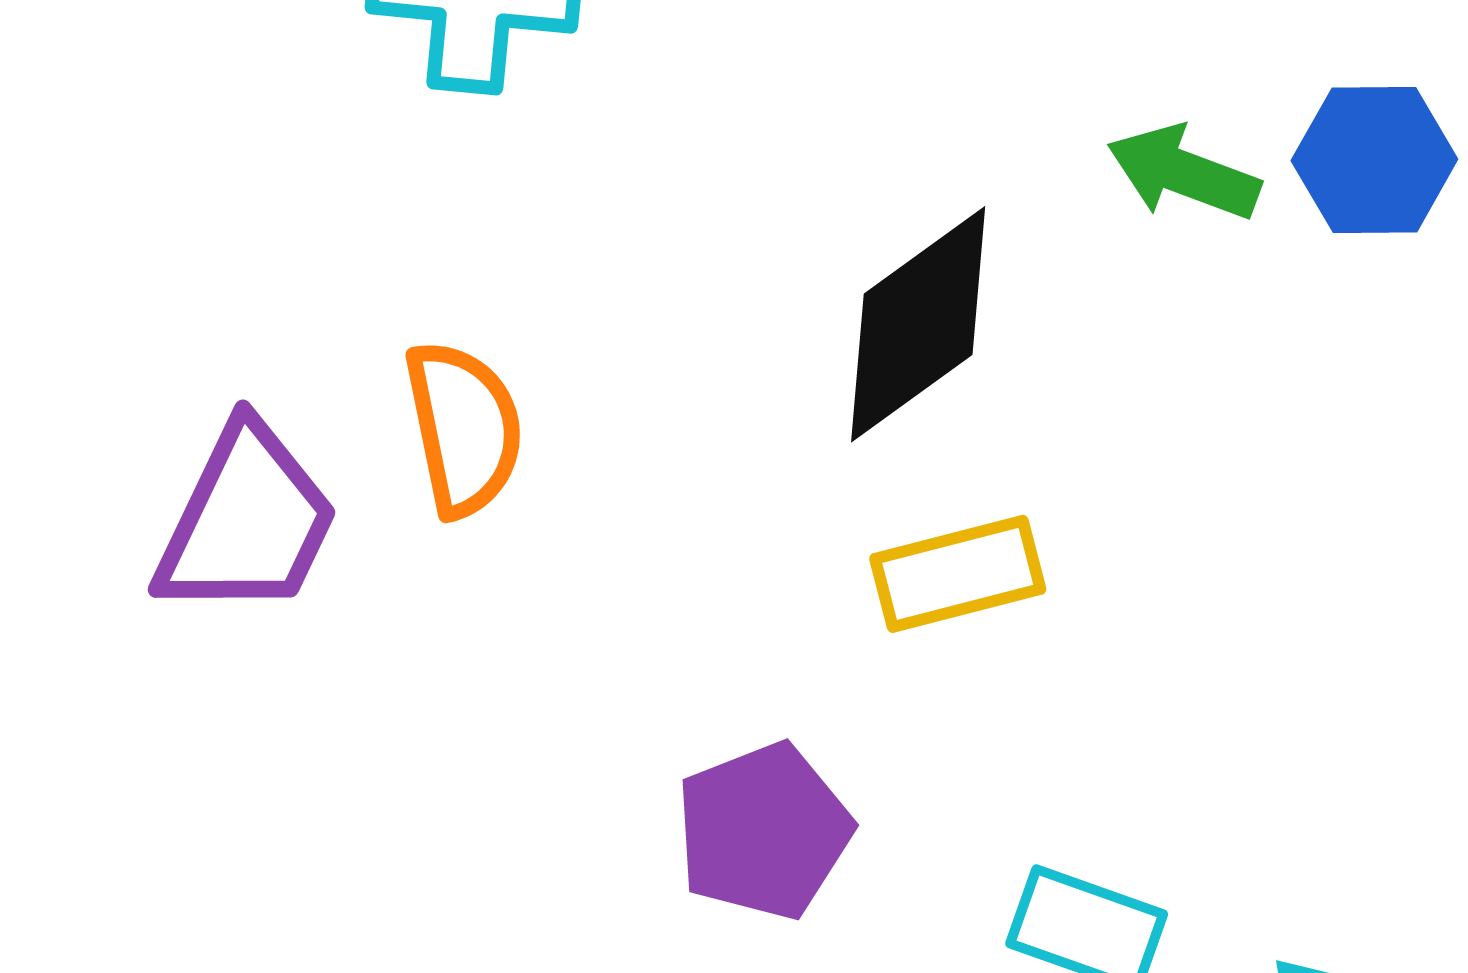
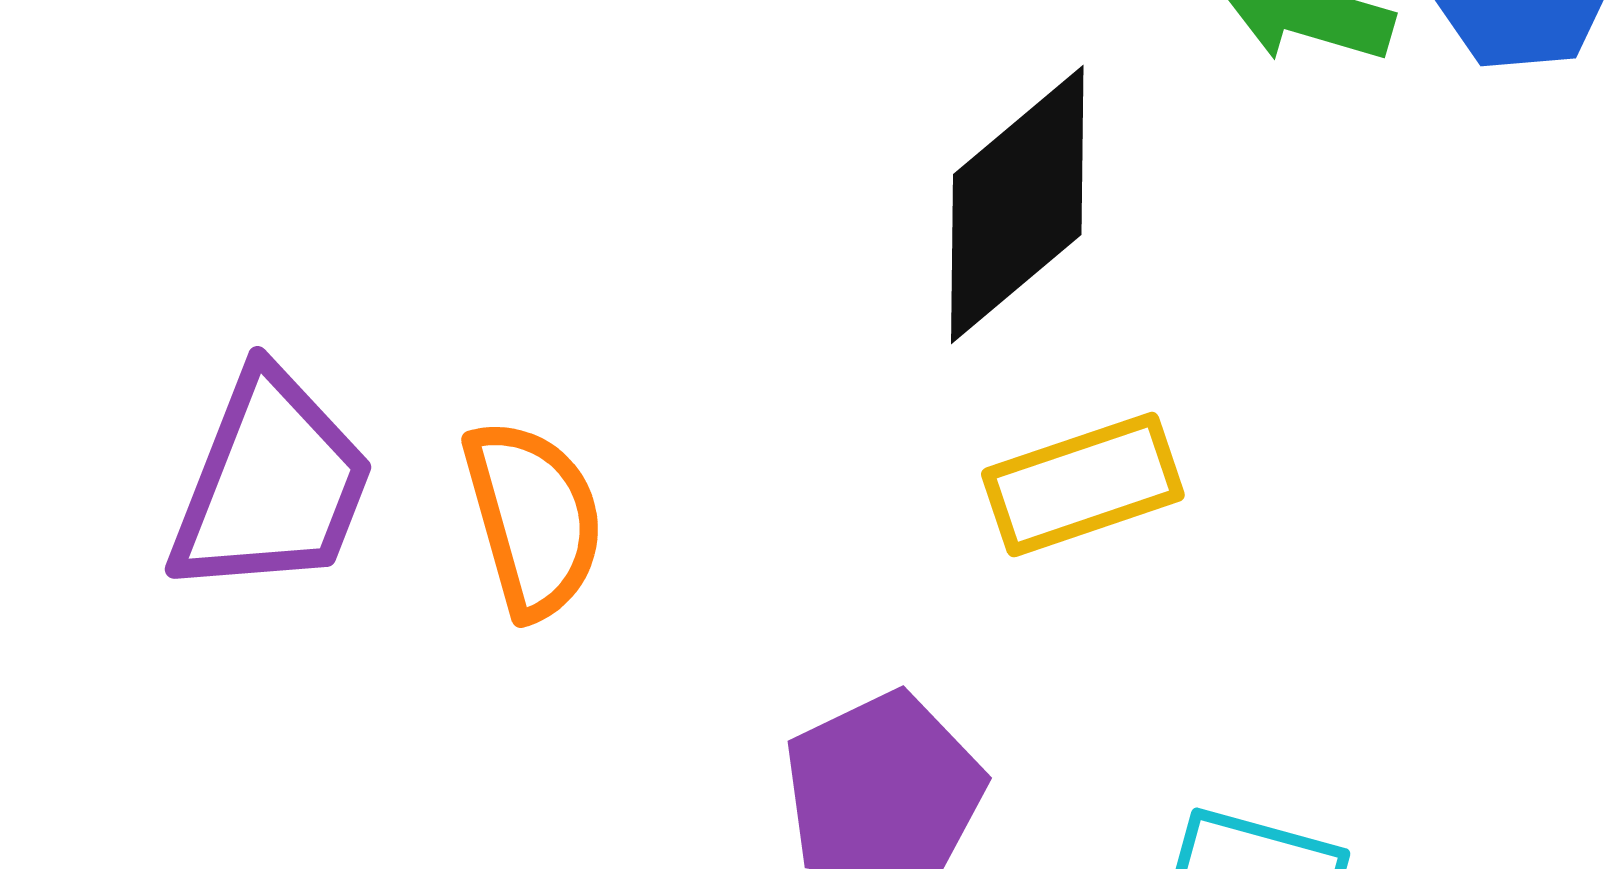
orange semicircle: (464, 428) -> (534, 519), moved

